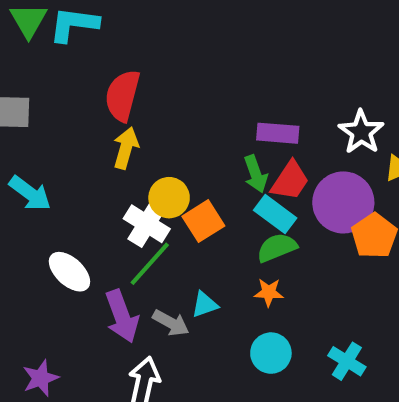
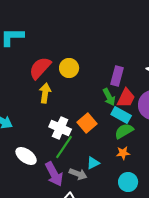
red semicircle: (122, 96) -> (40, 68), turned 35
purple rectangle: (278, 133) -> (117, 76), turned -72
yellow circle: (169, 198) -> (69, 68), moved

